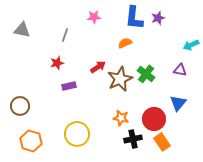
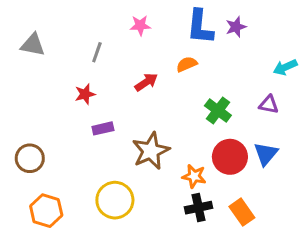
red arrow: (98, 67) -> (146, 82), moved
brown star: (120, 79) -> (151, 151), moved
orange star: (121, 118) -> (194, 176), moved
red circle: (154, 119) -> (230, 157), moved

